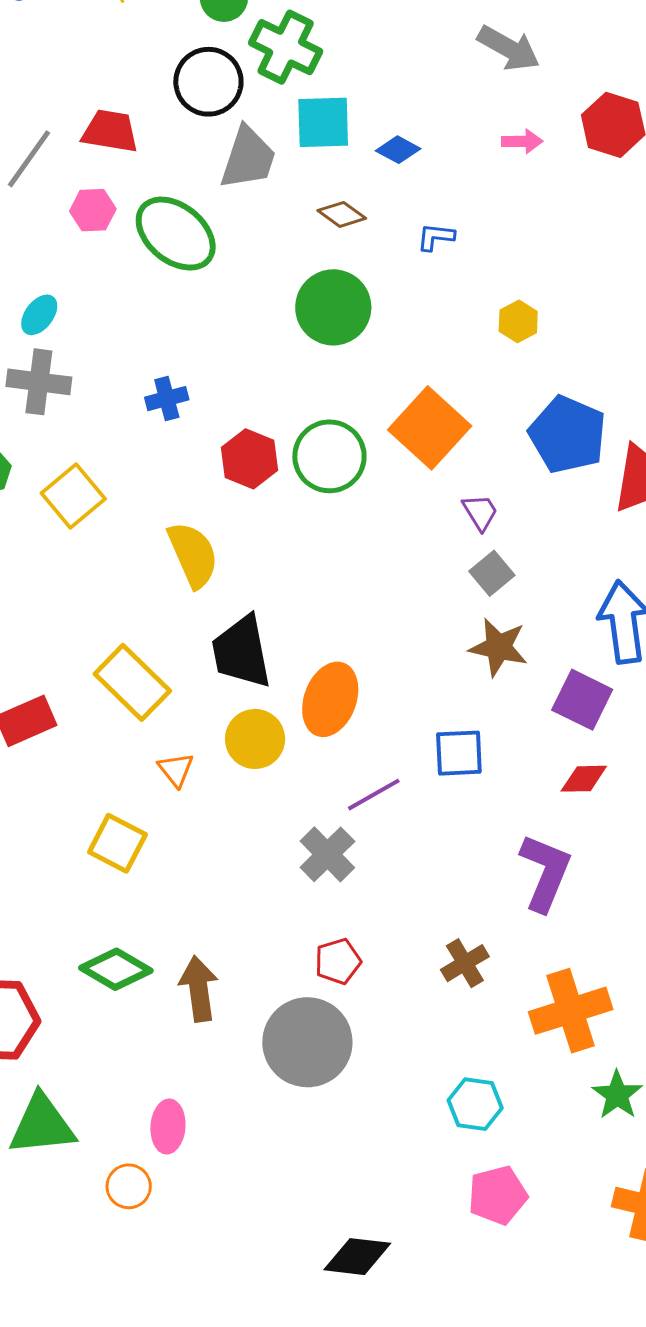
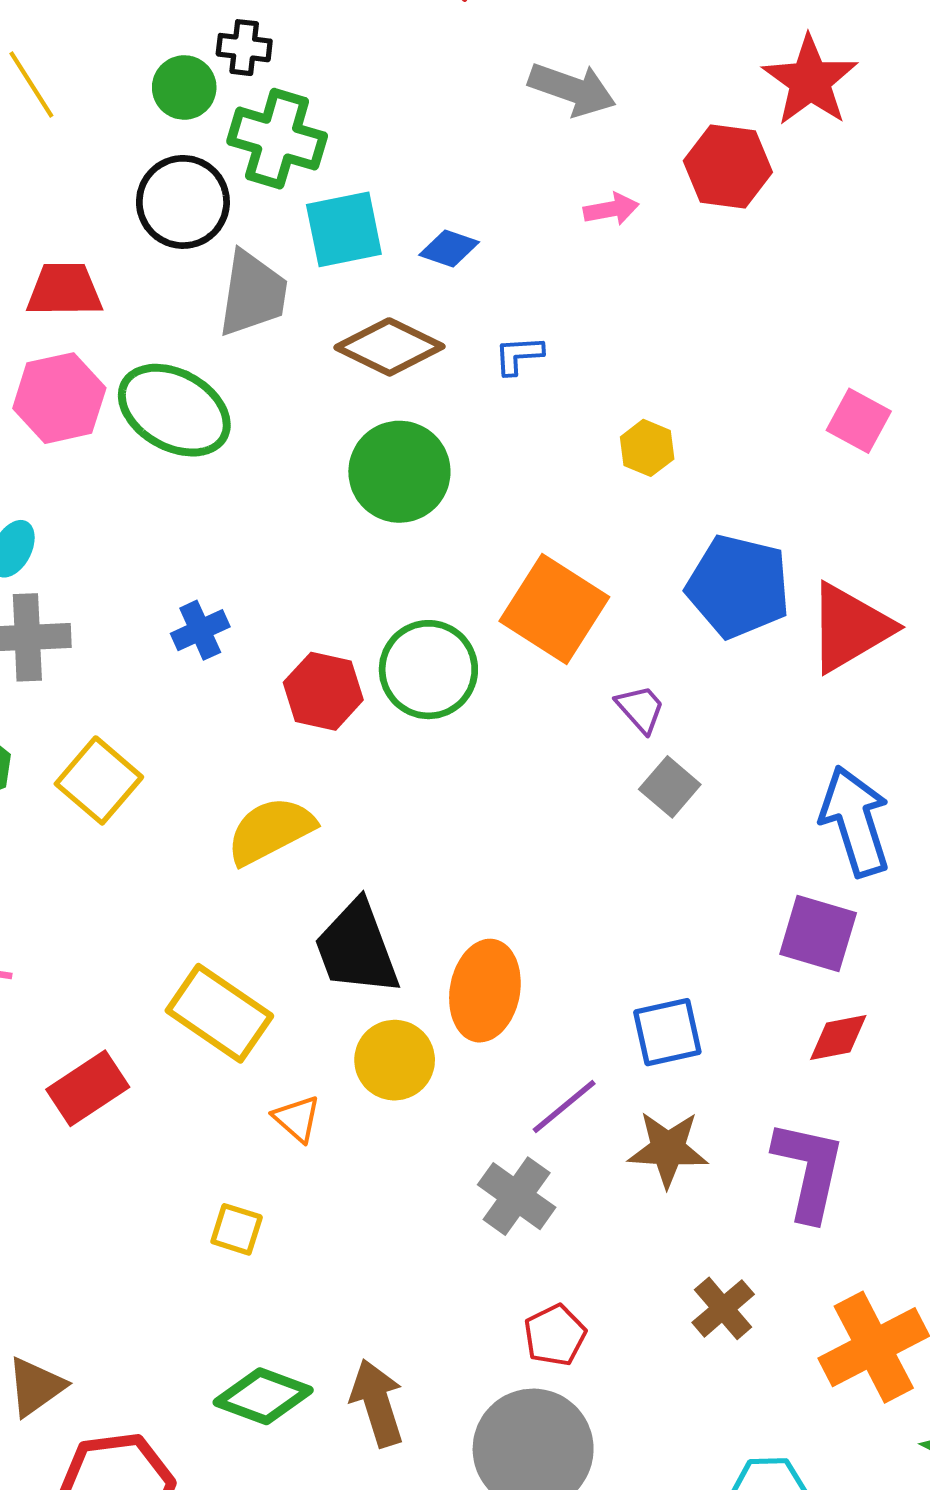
pink hexagon: (93, 210) -> (59, 398), size x1.5
brown diamond: (342, 214) -> (389, 347), size x1.6
yellow semicircle: (193, 555) -> (270, 831), turned -84
brown star: (498, 647) -> (668, 1149), moved
yellow square: (117, 843) -> (237, 1229), size x0.7

